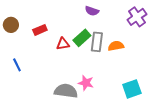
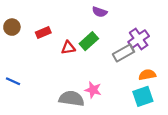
purple cross: (137, 17) -> (139, 39), moved
gray rectangle: (97, 42) -> (123, 53), moved, turned 54
orange semicircle: (116, 46) -> (147, 75), moved
blue line: (17, 65) -> (13, 81), moved, turned -40

